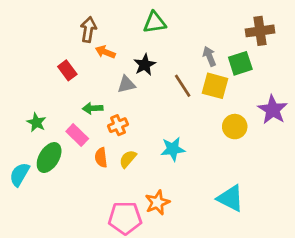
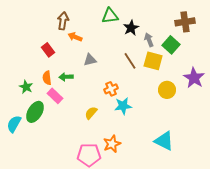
green square: (240, 63) -> (171, 45), turned -30
black star: (145, 65) -> (131, 28), moved
orange cross: (118, 125) -> (111, 89), moved
orange semicircle: (101, 158) -> (47, 78), moved

